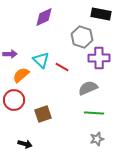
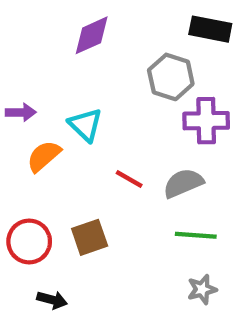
red line: (62, 67) -> (129, 179), moved
red circle: (14, 100) -> (29, 241), moved

